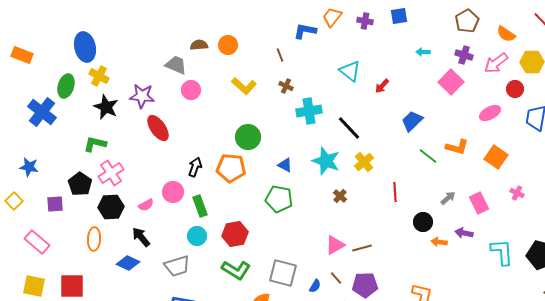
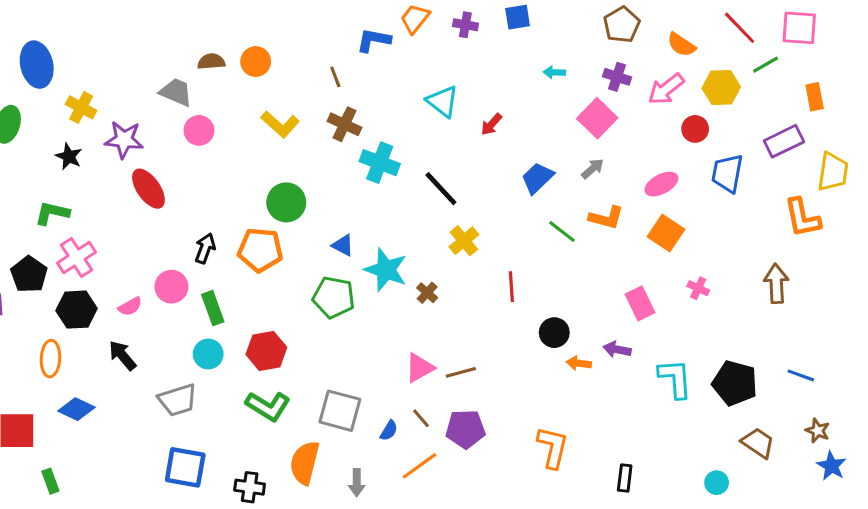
yellow cross: (99, 76) -> (81, 107), moved
brown cross: (286, 86) -> (344, 124), size x1.5
black star: (106, 107) -> (69, 156), size x0.7
cyan cross: (309, 111) -> (380, 163), turned 30
pink ellipse: (490, 113) -> (661, 184), moved
cyan star: (326, 161) -> (386, 270), moved
gray arrow: (448, 198) -> (593, 169), moved
blue diamond: (128, 263) -> (76, 409), moved

